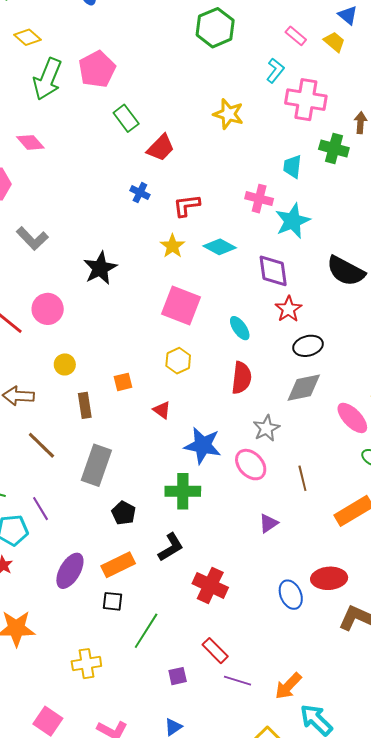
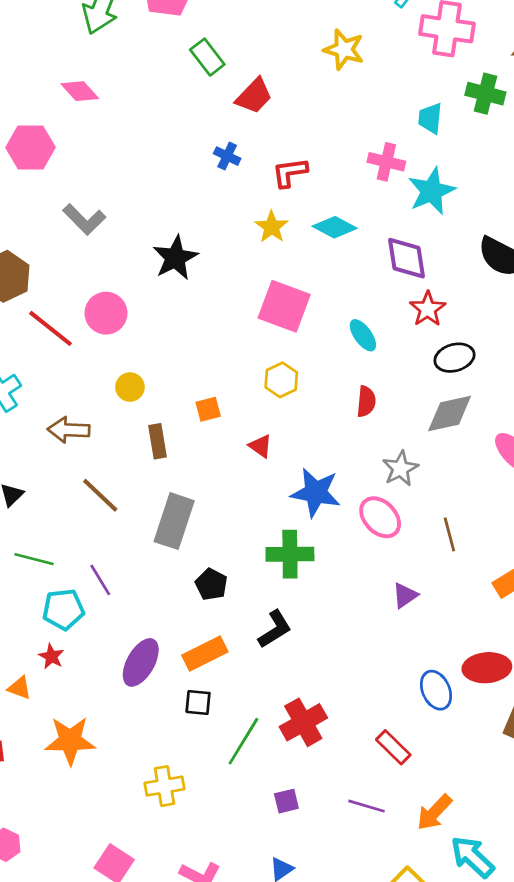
red semicircle: (241, 378) -> (366, 401), size x0.7
red cross: (210, 585) -> (303, 722), moved, turned 36
red rectangle: (215, 651) -> (393, 747), moved

